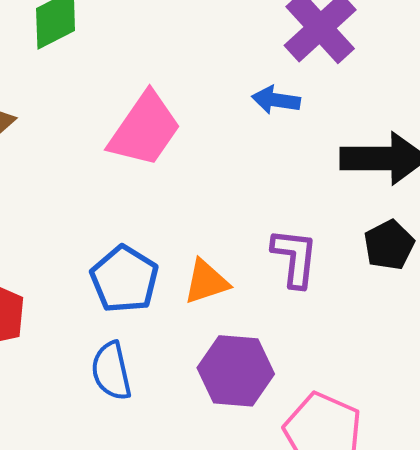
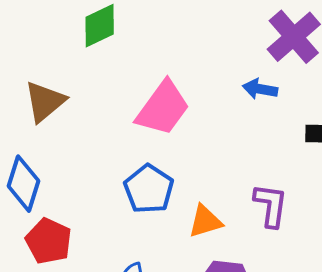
blue pentagon: (124, 279) -> (149, 189), moved

